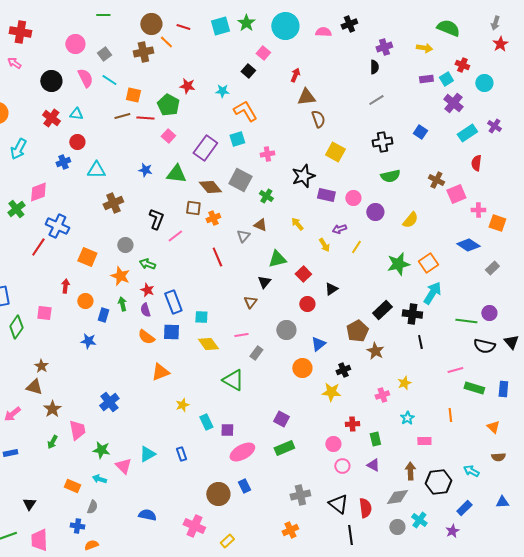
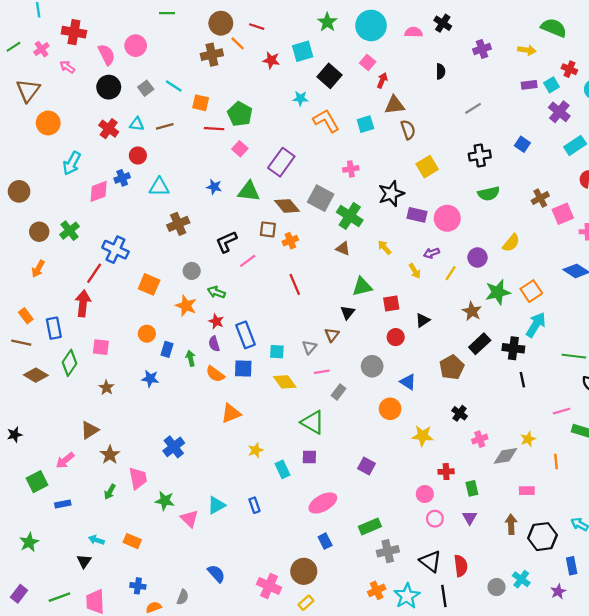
black cross: (349, 24) -> (443, 23), turned -35
cyan square: (220, 26) -> (303, 51), moved
pink square: (263, 53) -> (368, 62), moved
gray square: (104, 54) -> (146, 88), moved
black semicircle: (374, 67) -> (441, 71), moved
black square: (248, 71) -> (330, 76), size x1.5
pink semicircle: (85, 78) -> (106, 55), moved
red star: (187, 86) -> (271, 60), moved
brown line: (122, 116) -> (165, 126), moved
cyan square: (237, 139) -> (365, 124), moved
yellow square: (335, 152) -> (427, 167), turned 30
brown cross: (436, 180) -> (540, 198), turned 35
pink diamond: (38, 192) -> (99, 191), moved
green cross: (266, 196) -> (350, 216), size x1.6
pink circle: (353, 198) -> (447, 218), size x1.5
purple circle: (375, 212) -> (477, 257), moved
black L-shape: (156, 219) -> (226, 242), turned -135
gray triangle: (243, 236) -> (309, 347), moved
red square: (303, 274) -> (391, 303), turned 35
red arrow: (65, 286) -> (83, 303), moved, size x1.6
green arrow: (122, 304) -> (191, 358), moved
blue triangle: (318, 344) -> (408, 382), turned -49
brown star: (375, 351) -> (472, 311), moved
brown star: (41, 366) -> (106, 388), moved
black cross: (343, 370) -> (460, 413), moved, turned -32
yellow star: (404, 383) -> (528, 439), moved
brown triangle: (34, 387) -> (90, 430), turned -48
cyan star: (407, 418) -> (407, 596), moved, size x1.6
purple square: (227, 430) -> (309, 457), moved
green rectangle: (284, 448) -> (370, 527), moved
purple triangle: (373, 465) -> (470, 518), turned 32
cyan arrow: (99, 479) -> (96, 540), moved
brown circle: (218, 494) -> (304, 571), moved
gray diamond: (397, 497) -> (506, 456), moved
gray semicircle: (92, 507) -> (183, 597), moved
blue rectangle: (464, 508) -> (572, 566), turned -56
blue semicircle: (147, 515) -> (216, 574), turned 36

